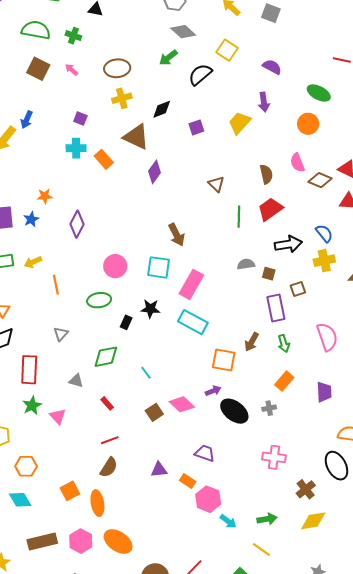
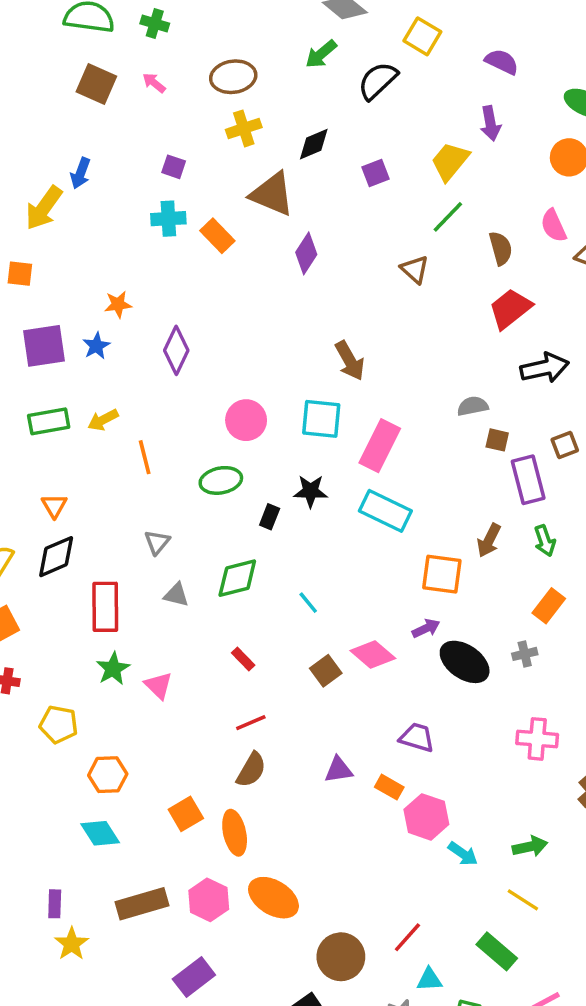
green line: (239, 217) -> (448, 217), moved, turned 45
brown square: (269, 274) -> (497, 440), moved
gray triangle: (76, 381) -> (176, 595), moved

